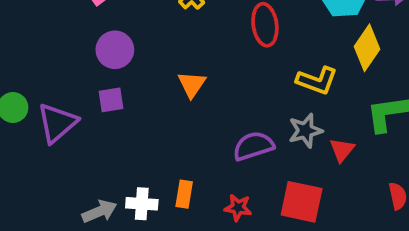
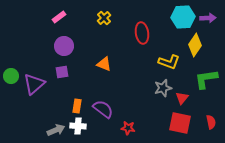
orange triangle: (192, 84) -> (104, 64), turned -42
purple semicircle: (253, 146) -> (103, 109), moved, turned 55
orange rectangle: (184, 194) -> (77, 106), moved
red square: (302, 202) -> (180, 123), moved

